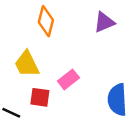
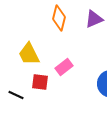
orange diamond: (46, 21) -> (59, 18), moved

